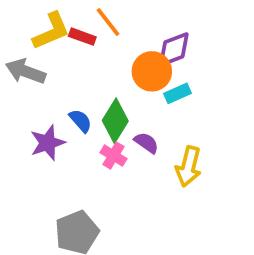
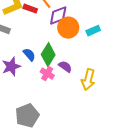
purple diamond: (174, 49) -> (58, 16), moved
cyan rectangle: (177, 93) -> (93, 31), moved

